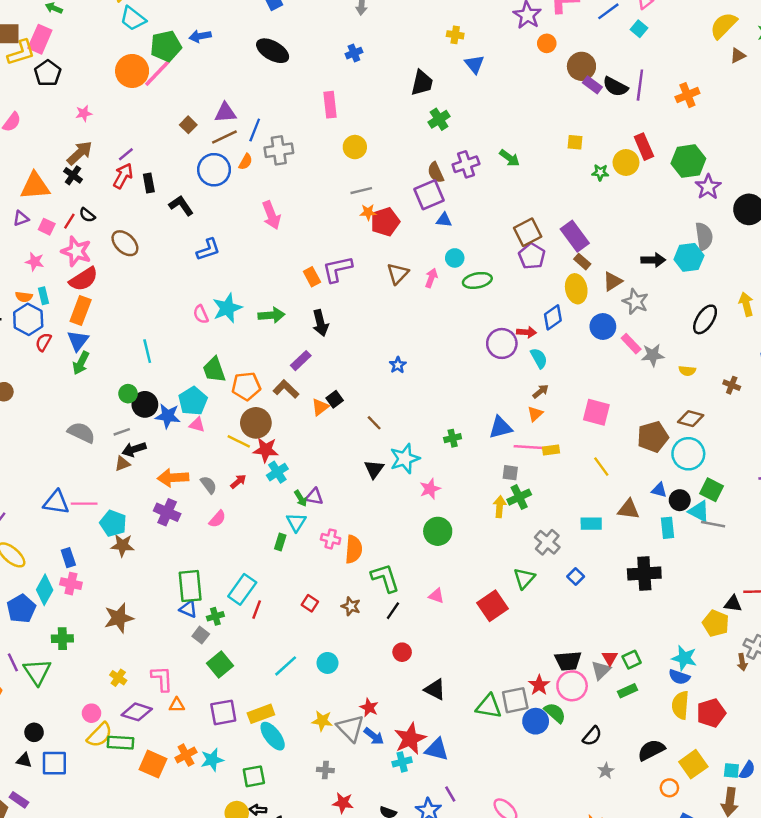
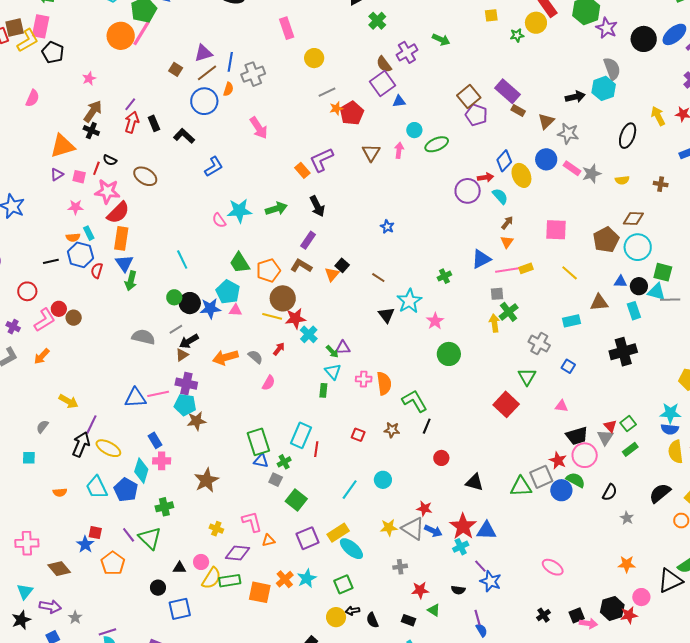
yellow ellipse: (576, 289) -> (521, 175), moved
cyan star: (227, 308) -> (239, 211), turned 30
purple cross: (167, 512) -> (186, 384), moved
pink triangle: (436, 596) -> (561, 406), moved
black triangle: (24, 760) -> (179, 568), moved
purple line: (450, 794) -> (480, 566), moved

